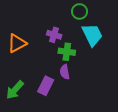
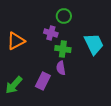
green circle: (80, 11) -> (64, 16), moved
cyan trapezoid: (92, 35) -> (94, 44), moved

